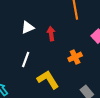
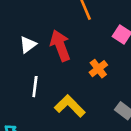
red arrow: (51, 34) -> (60, 46), size x1.6

